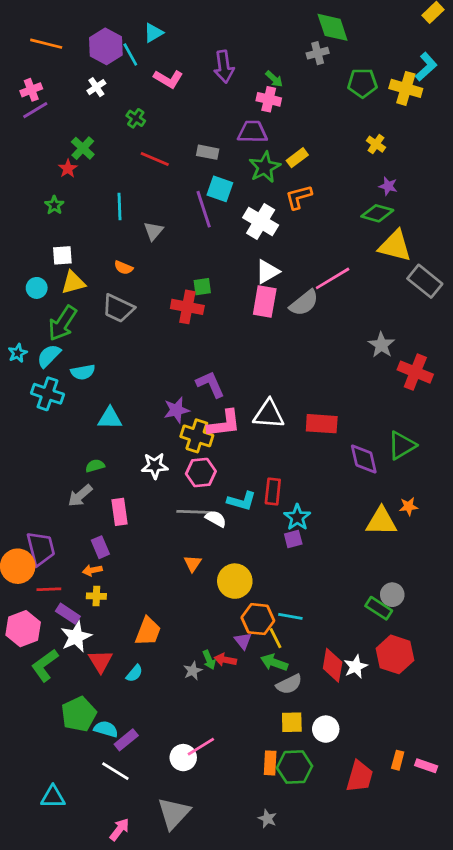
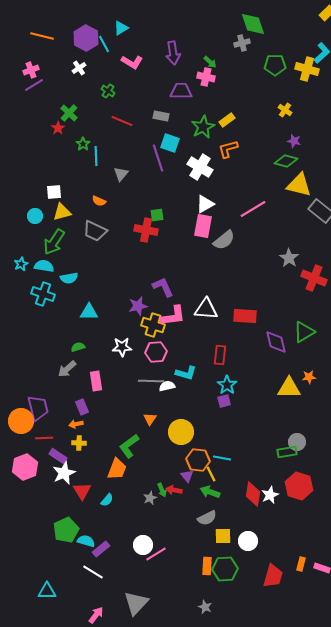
purple trapezoid: (252, 132) -> (181, 91), moved
green star: (54, 205) -> (83, 144), moved
gray semicircle: (304, 303) -> (224, 240), moved
cyan semicircle: (49, 356) -> (44, 266), turned 54
red rectangle: (273, 492) -> (220, 355), moved
white semicircle: (216, 519) -> (167, 386), turned -42
green rectangle: (379, 608) -> (287, 452), turned -42
green L-shape: (45, 665) -> (129, 446), moved
gray semicircle: (289, 684) -> (207, 518), moved
white circle: (183, 758) -> (143, 545), moved

